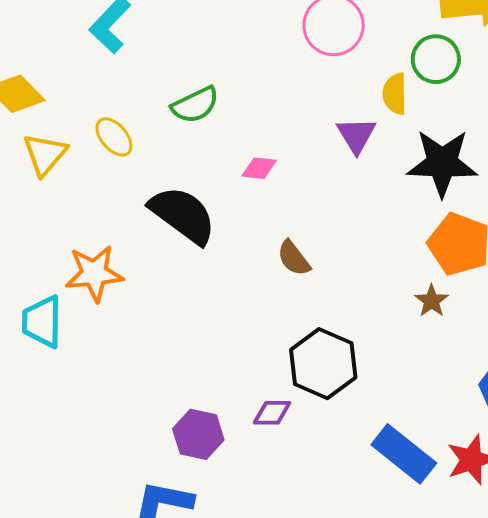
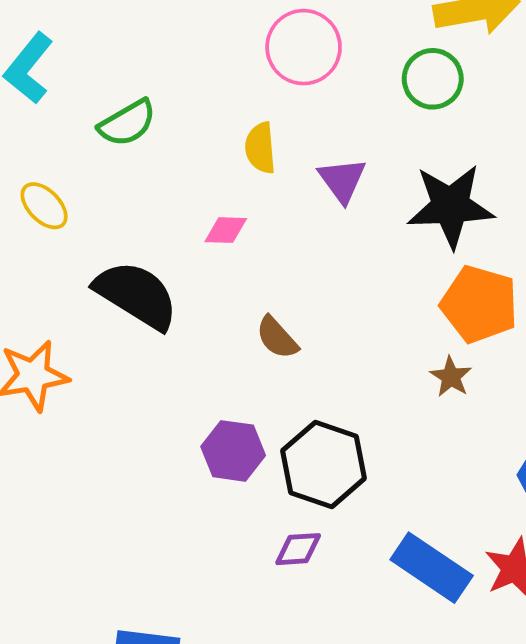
yellow semicircle: (395, 94) -> (260, 148), moved
green semicircle: (195, 105) -> (127, 123), moved
purple diamond: (272, 413) -> (298, 549), moved
purple hexagon: (198, 434) -> (233, 451), moved

